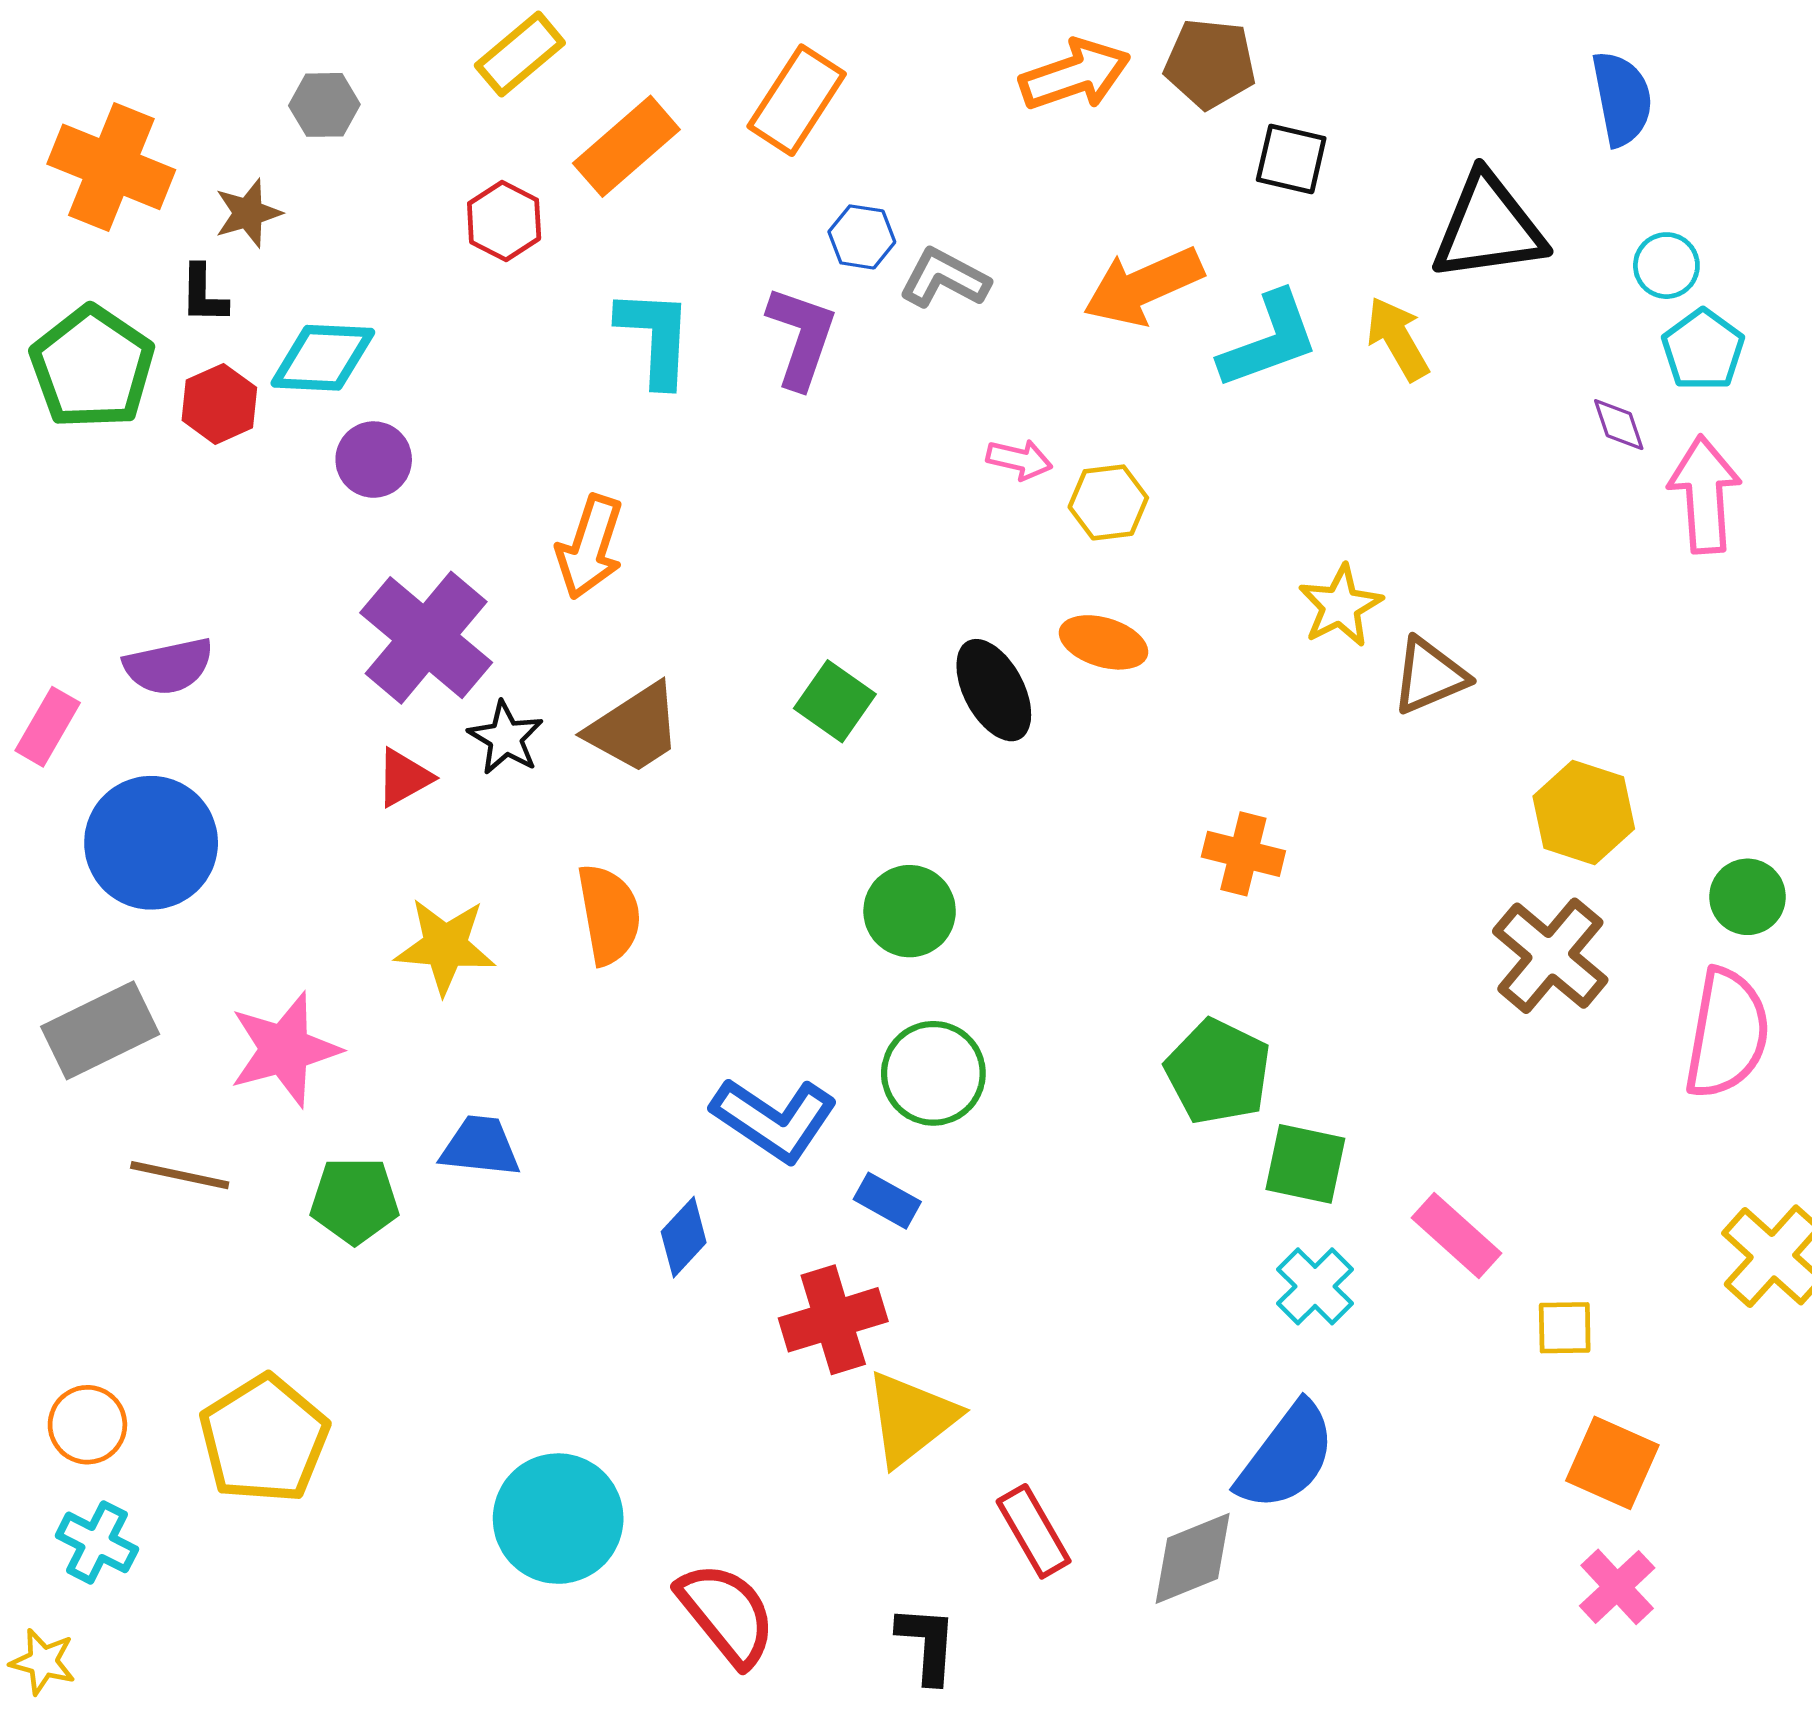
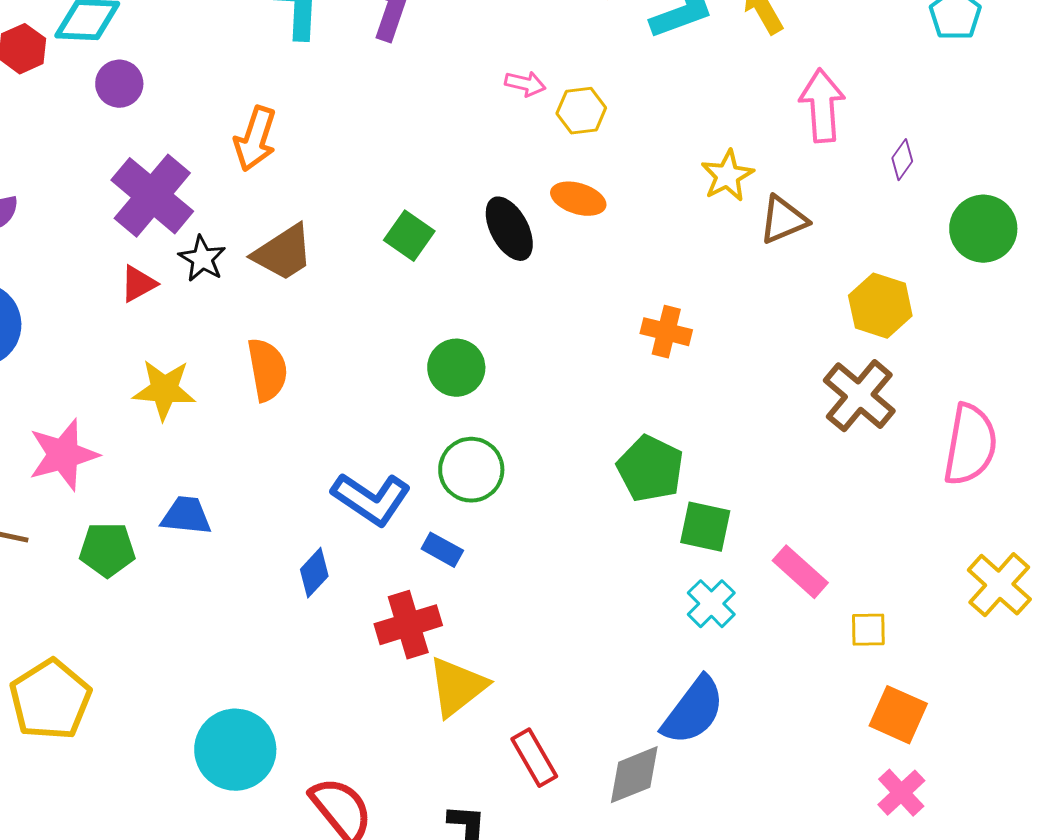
purple diamond: (1619, 425) -> (902, 160), moved, turned 54
pink arrow: (1705, 495) -> (822, 106), moved
green circle: (1748, 897) -> (983, 229), moved, size x1.4

